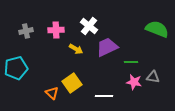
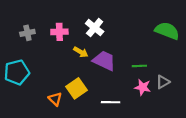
purple trapezoid: (107, 47) -> (104, 61), moved, turned 50
gray triangle: (153, 77) -> (163, 82), turned -40

